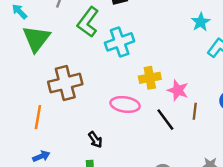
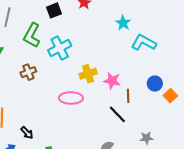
brown cross: (65, 83) -> (28, 72), moved, size x0.6
black line: (165, 120) -> (117, 114), moved
black arrow: (95, 140) -> (27, 133), moved

